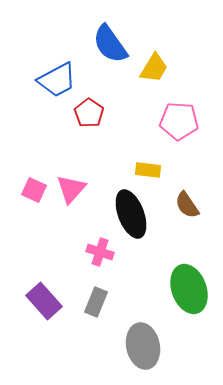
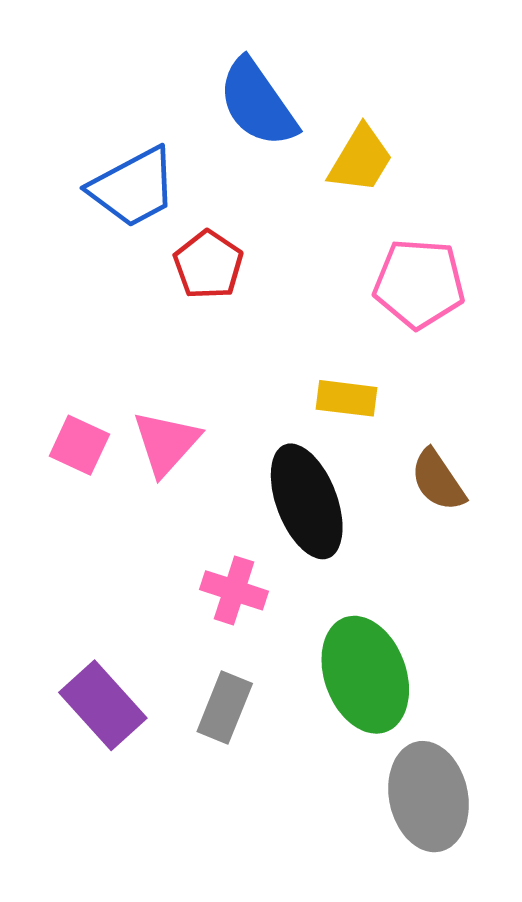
green ellipse: (189, 289) -> (365, 675), moved
gray ellipse: (143, 346) -> (429, 797), moved

